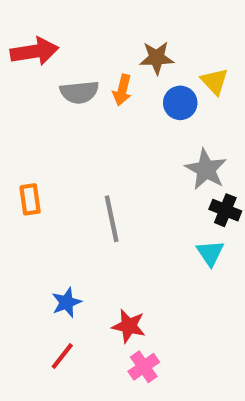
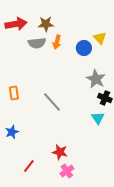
brown star: (157, 58) -> (46, 24), moved
gray line: (112, 219) -> (52, 102), turned -30
blue star: (67, 302) -> (12, 132), moved

